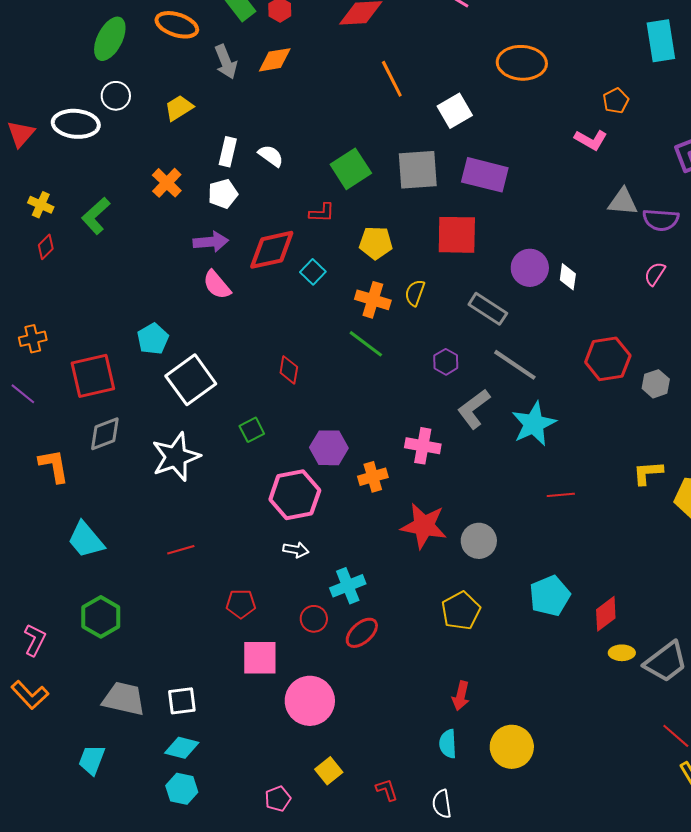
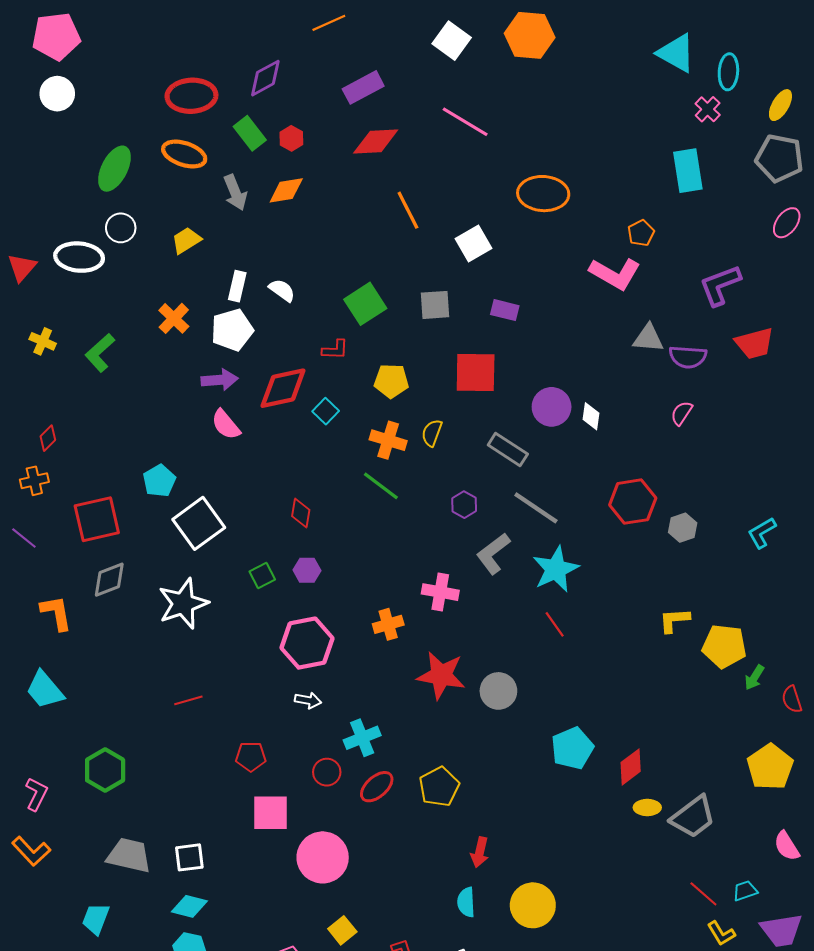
pink L-shape: (591, 140) -> (615, 274), size x1.5
gray square: (418, 170) -> (435, 305), size x0.7
purple rectangle: (485, 175) -> (505, 310), size x0.6
white pentagon: (223, 194) -> (232, 330), size x1.4
red diamond: (46, 247) -> (48, 438), moved
purple hexagon: (329, 448) -> (307, 570), moved, size x0.7
red line: (561, 495) -> (555, 624), moved, turned 60
cyan trapezoid: (86, 540) -> (45, 690), moved
yellow pentagon: (461, 611) -> (439, 787), moved

